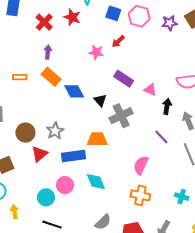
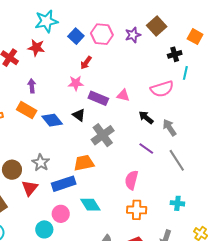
blue square: (113, 13) -> (76, 36), turned 35
purple arrow: (48, 52) -> (32, 86), moved
pink star: (96, 52) -> (76, 83), moved
pink triangle: (150, 90) -> (123, 95), moved
black triangle: (100, 100) -> (79, 115), moved
black arrow: (167, 106) -> (146, 117), turned -49

